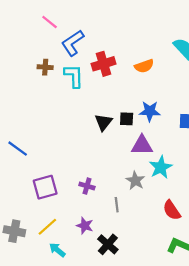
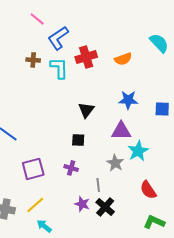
black square: (127, 119) -> (78, 140), moved
purple star: (85, 226) -> (82, 204), moved
black cross: (108, 244) -> (105, 207), moved

